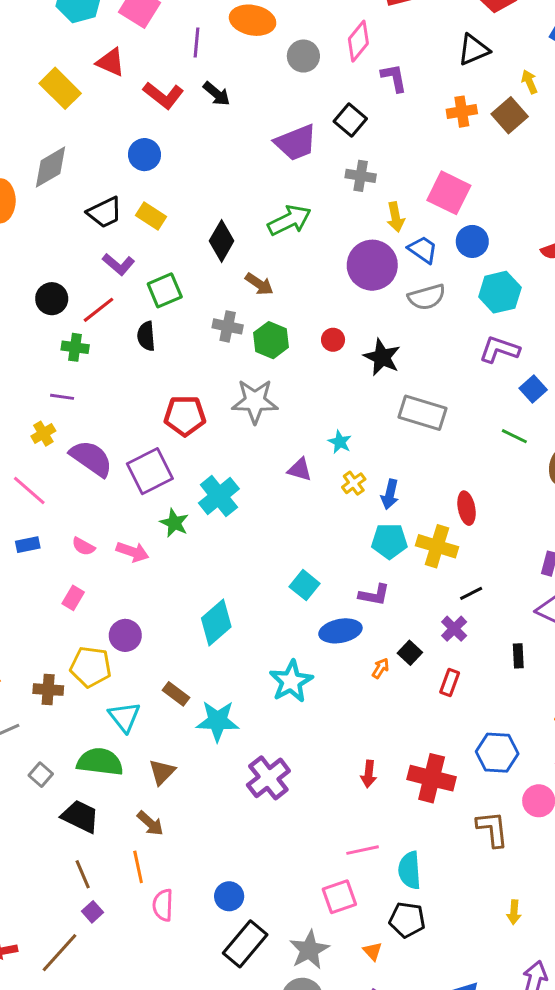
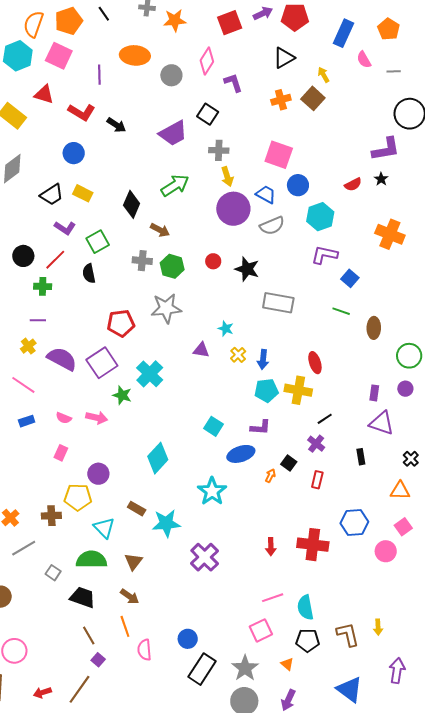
black arrow: (217, 94) -> (116, 125), moved
yellow arrow: (396, 217) -> (227, 177), moved
brown L-shape: (492, 829) -> (348, 634), moved

